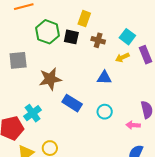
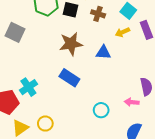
gray square: (18, 60) -> (15, 32), turned 30
brown star: (50, 79) -> (71, 44), moved
cyan circle: (105, 112) -> (101, 110), moved

